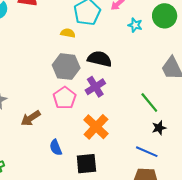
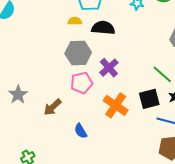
black semicircle: (100, 59) -> (103, 28), moved
pink pentagon: (65, 98) -> (82, 83), turned 30
black square: (86, 164) -> (149, 99), moved

